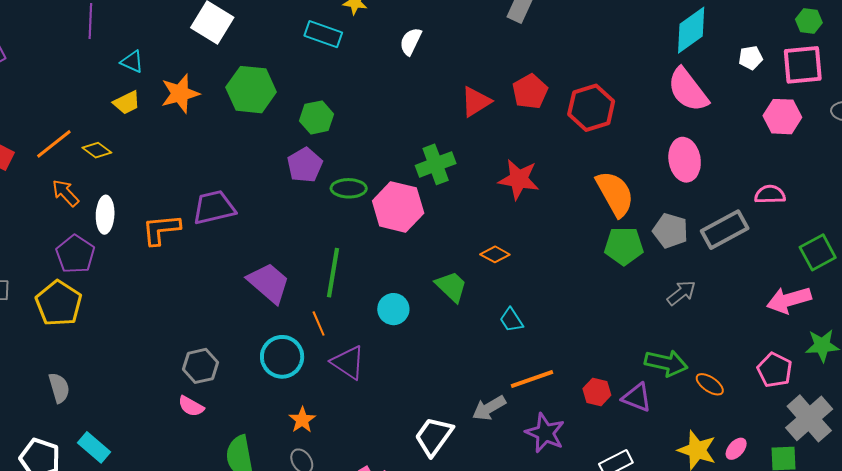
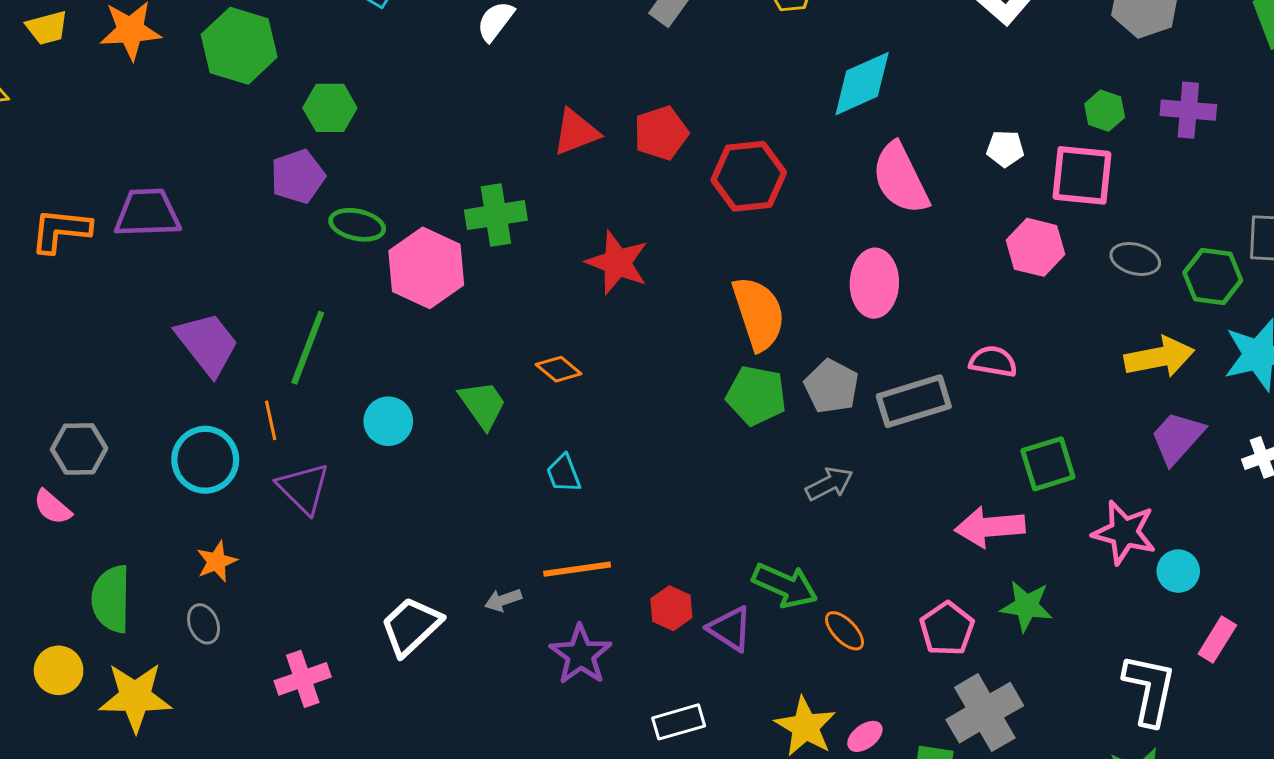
cyan diamond: (691, 30) -> (862, 84), moved
gray arrow: (489, 408) -> (503, 600), size x0.7

